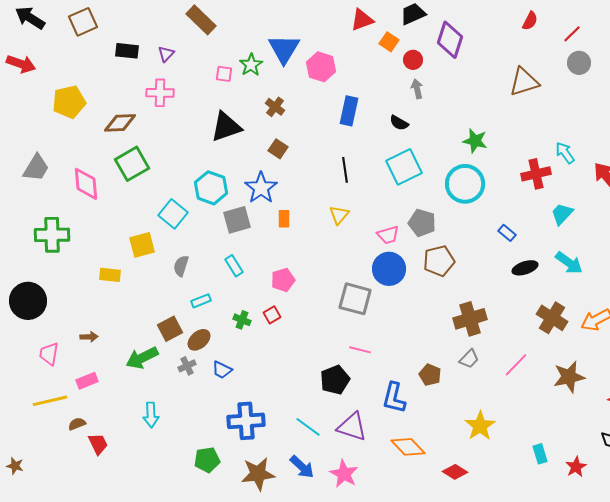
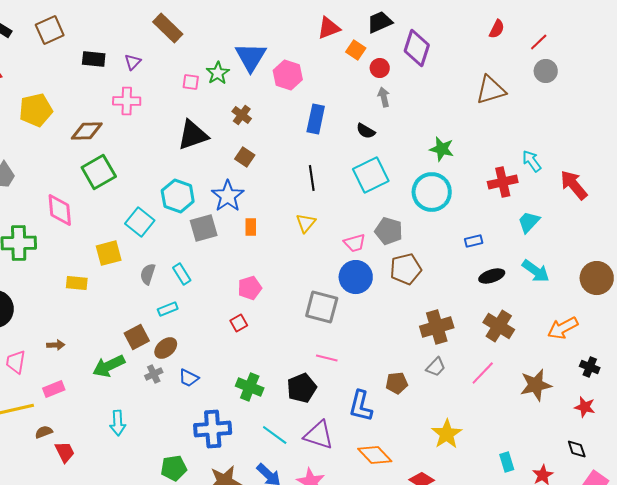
pink diamond: (86, 184) -> (60, 210), moved
blue rectangle: (507, 233) -> (474, 241), turned -54
cyan rectangle: (234, 266) -> (182, 274), moved
brown cross: (552, 318) -> (499, 326), moved
green cross: (242, 320) -> (250, 387), moved, size x1.5
brown pentagon: (430, 375) -> (397, 383), turned -30

